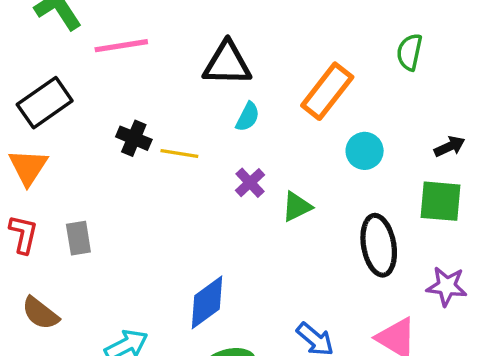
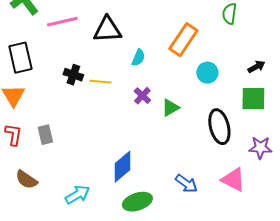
black triangle: (227, 63) -> (107, 30), moved
black rectangle: (45, 103) -> (20, 58), turned -64

